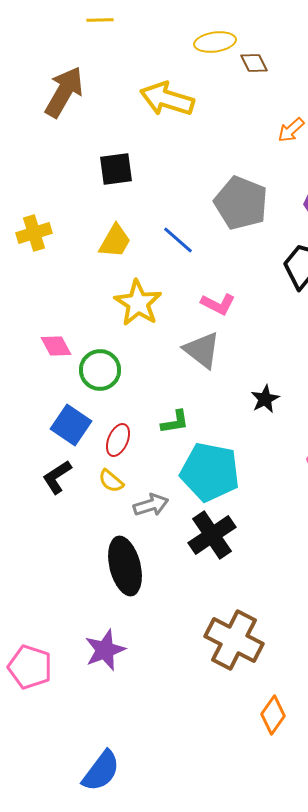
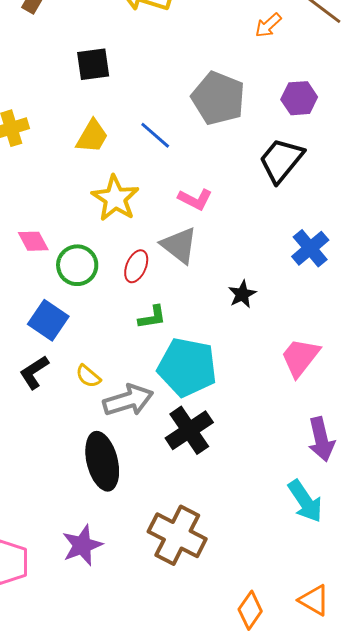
red ellipse: (118, 440) -> (136, 266), moved
gray arrow: (151, 505) -> (128, 400), size x1.4
brown cross: (234, 640) -> (177, 535), moved

